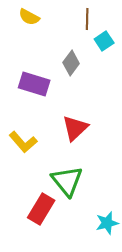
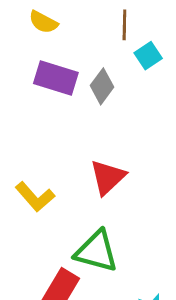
purple rectangle: (34, 84) -> (56, 78), moved
green triangle: (67, 181) -> (96, 251), turned -36

